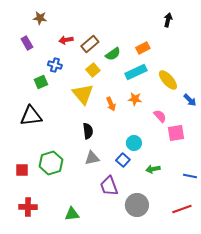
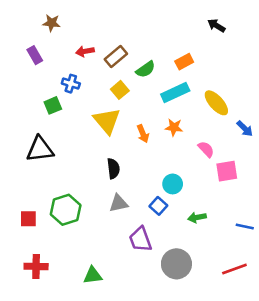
black arrow: (168, 20) -> (216, 26), turned -72

